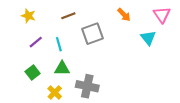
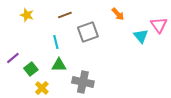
pink triangle: (162, 15) -> (159, 25), moved
purple line: (36, 42) -> (13, 58), moved
yellow cross: (55, 92) -> (42, 88), moved

